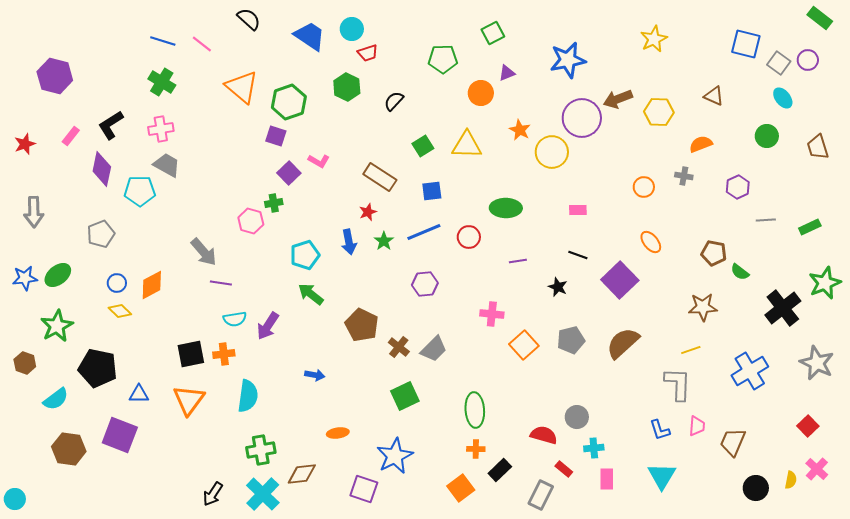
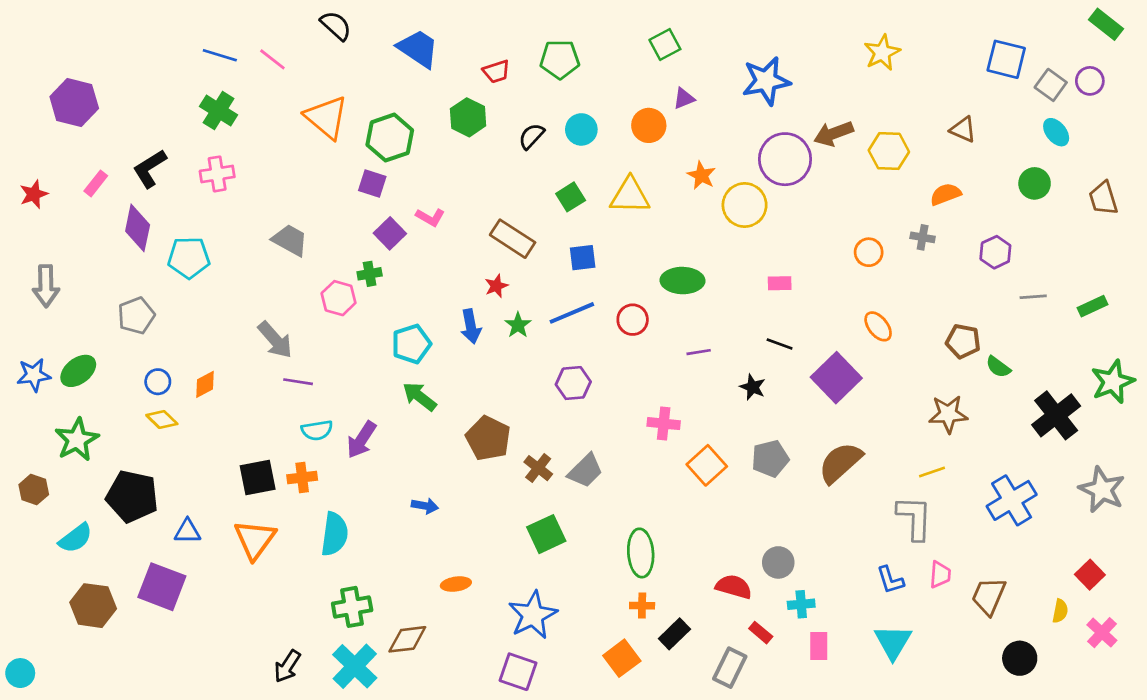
cyan circle: (352, 29) -> (581, 129), moved
green pentagon: (443, 59) -> (560, 59), moved
gray trapezoid: (167, 165) -> (290, 240), moved
orange diamond: (152, 285) -> (205, 384), size x0.7
yellow semicircle: (791, 480) -> (1060, 611), moved
purple square: (364, 489) -> (518, 672), moved

